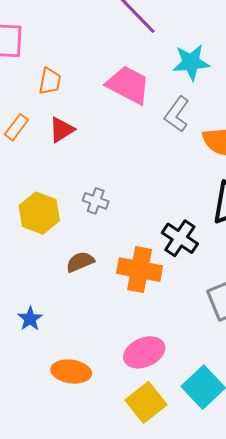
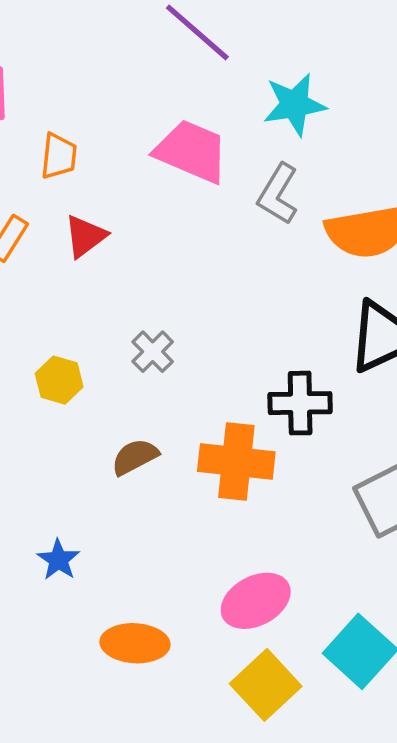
gray cross: (96, 201) -> (153, 352), turned 30
yellow hexagon: (39, 213) -> (59, 380), size x0.7
black cross: (180, 238) -> (300, 403), turned -30

